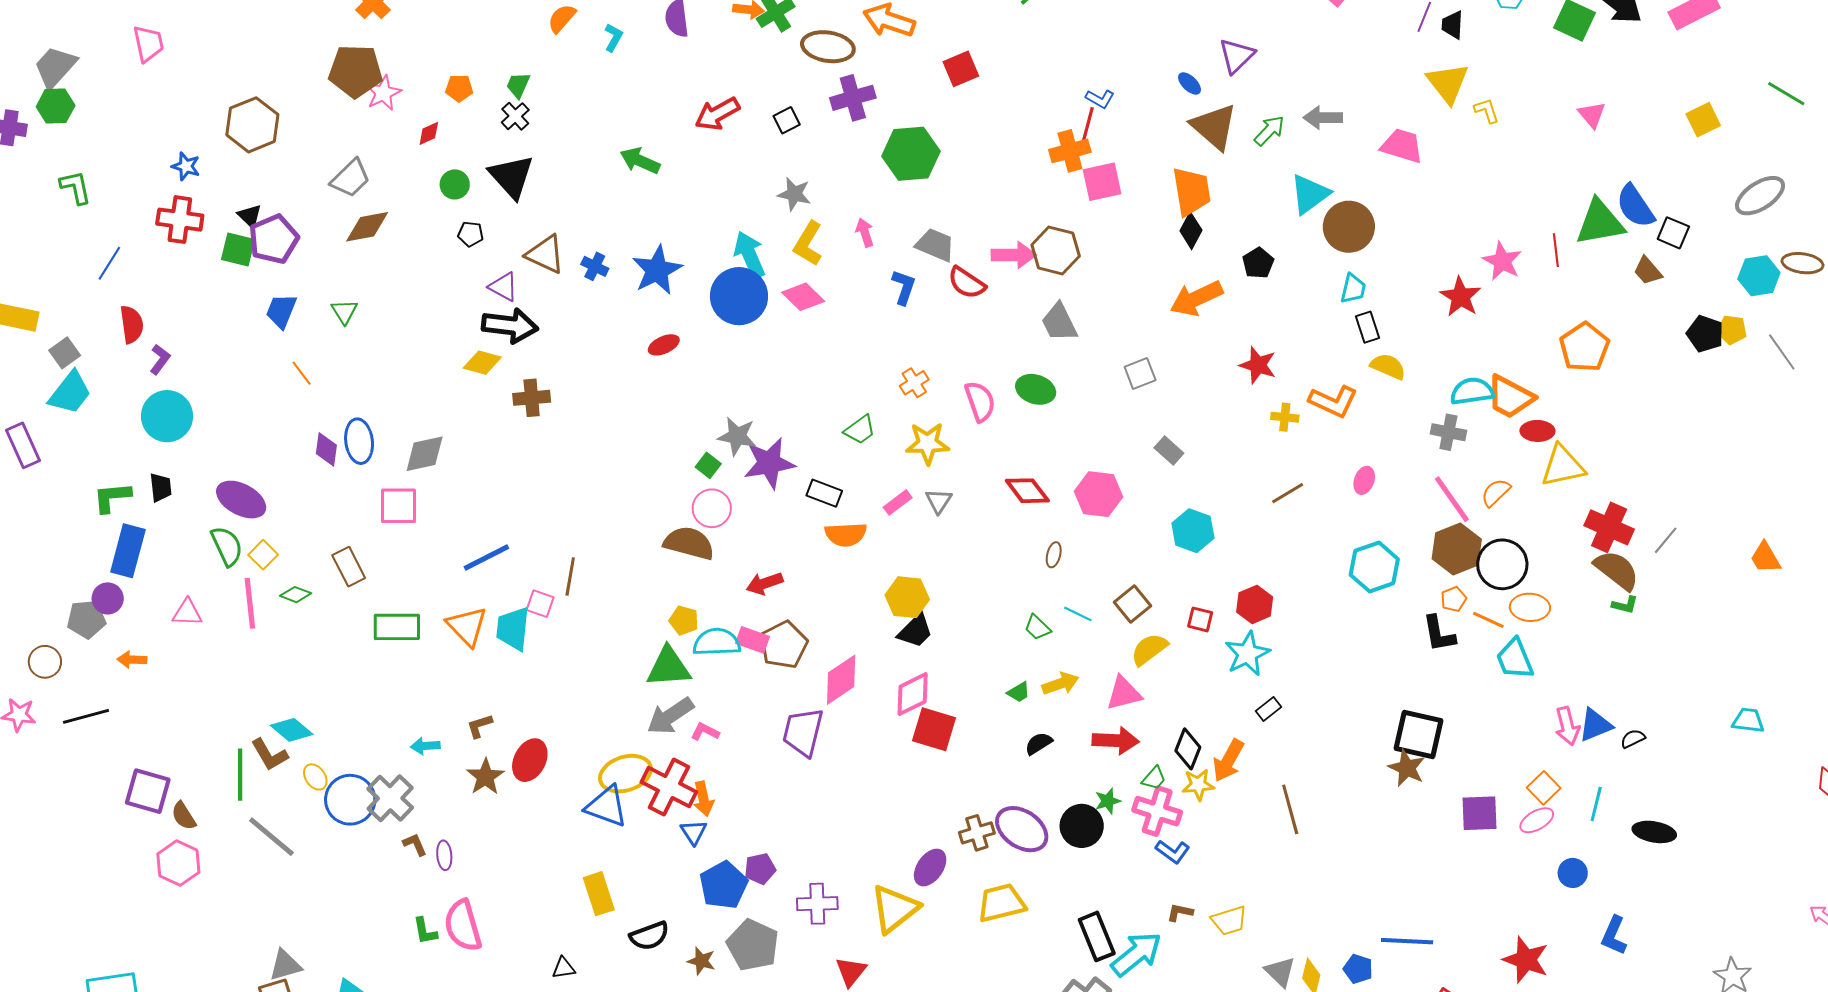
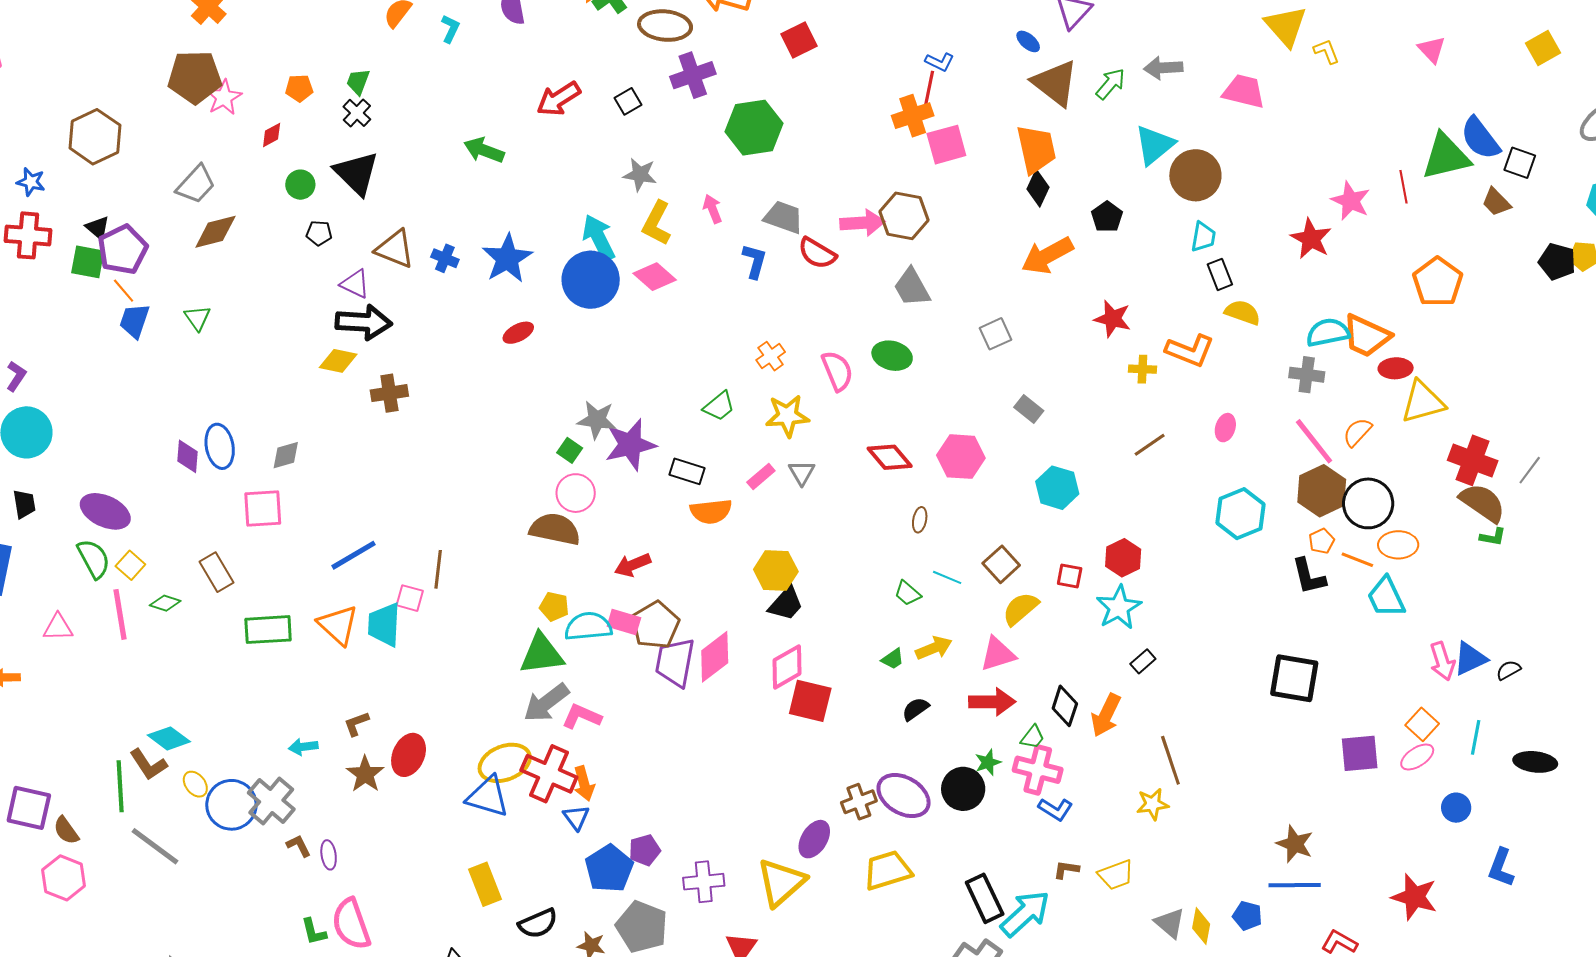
orange line: (302, 373) -> (124, 291), moved
gray diamond: (425, 454) -> (286, 455), size x0.7
pink L-shape: (705, 732) -> (582, 716), size x1.4
purple trapezoid: (803, 732) -> (675, 662), moved
brown star: (1407, 768) -> (1295, 844), moved
yellow star: (1198, 785) -> (1152, 804), moved

